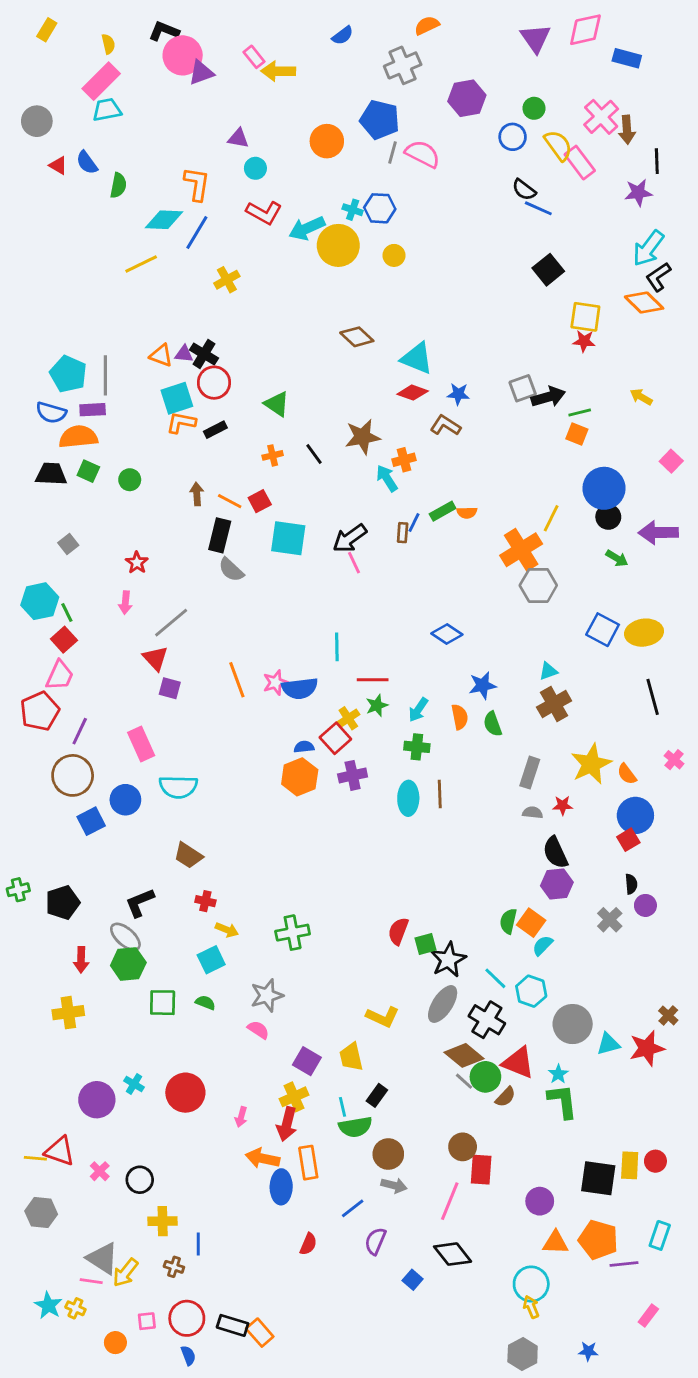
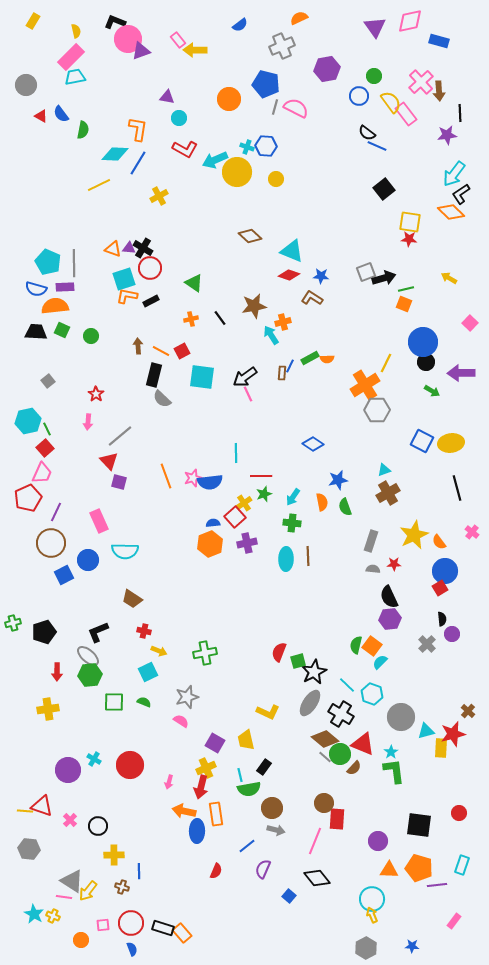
yellow rectangle: (630, 1165) -> (441, 748), moved

